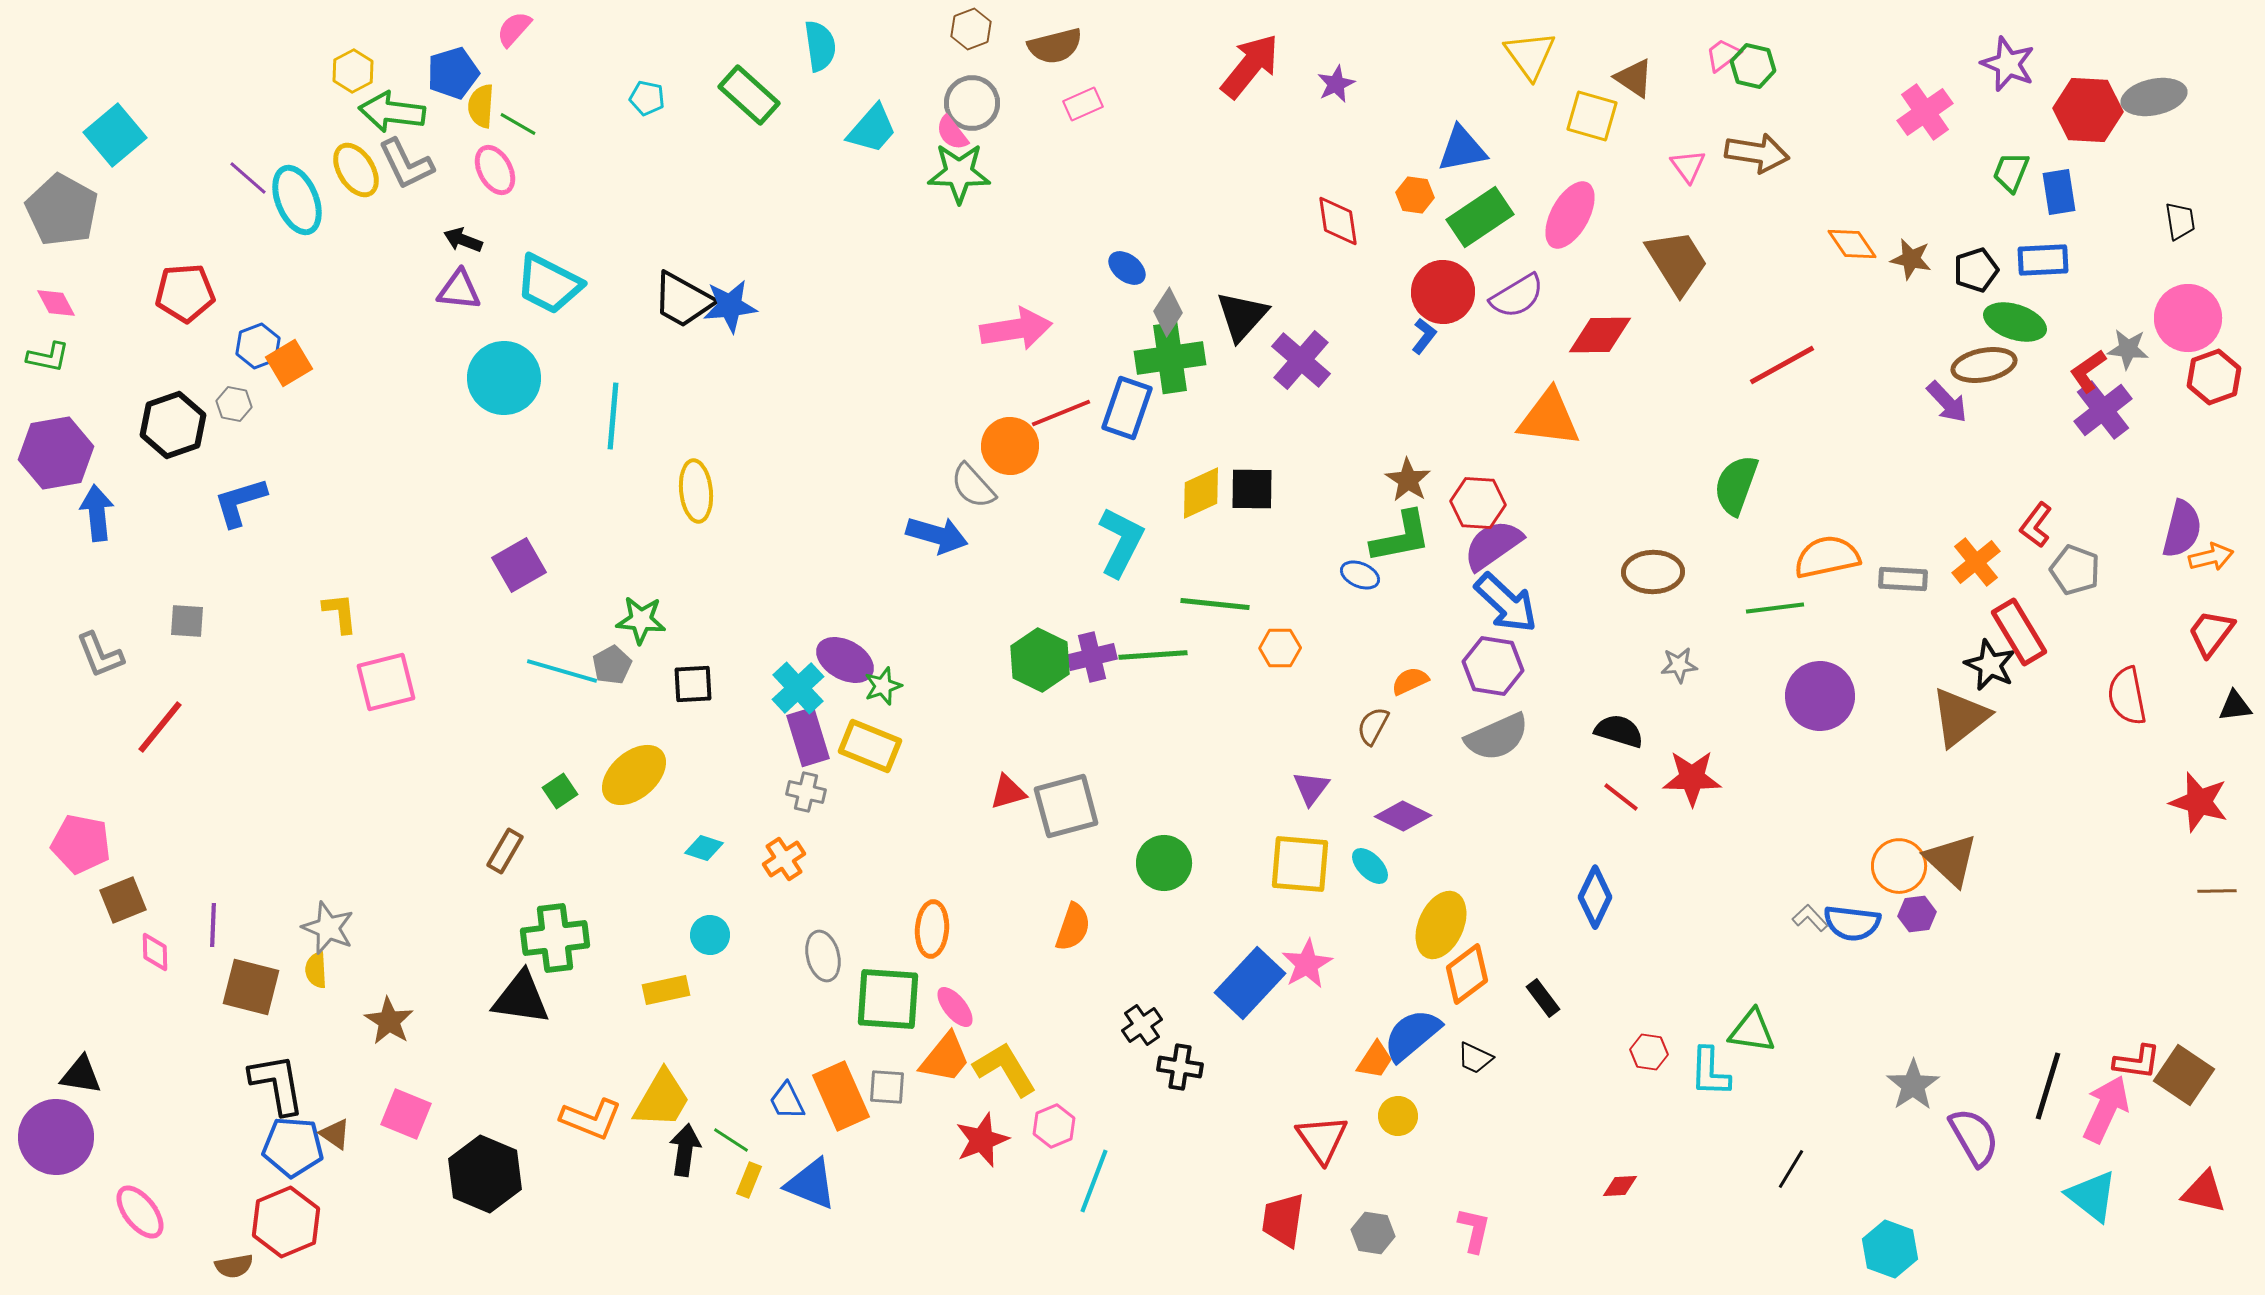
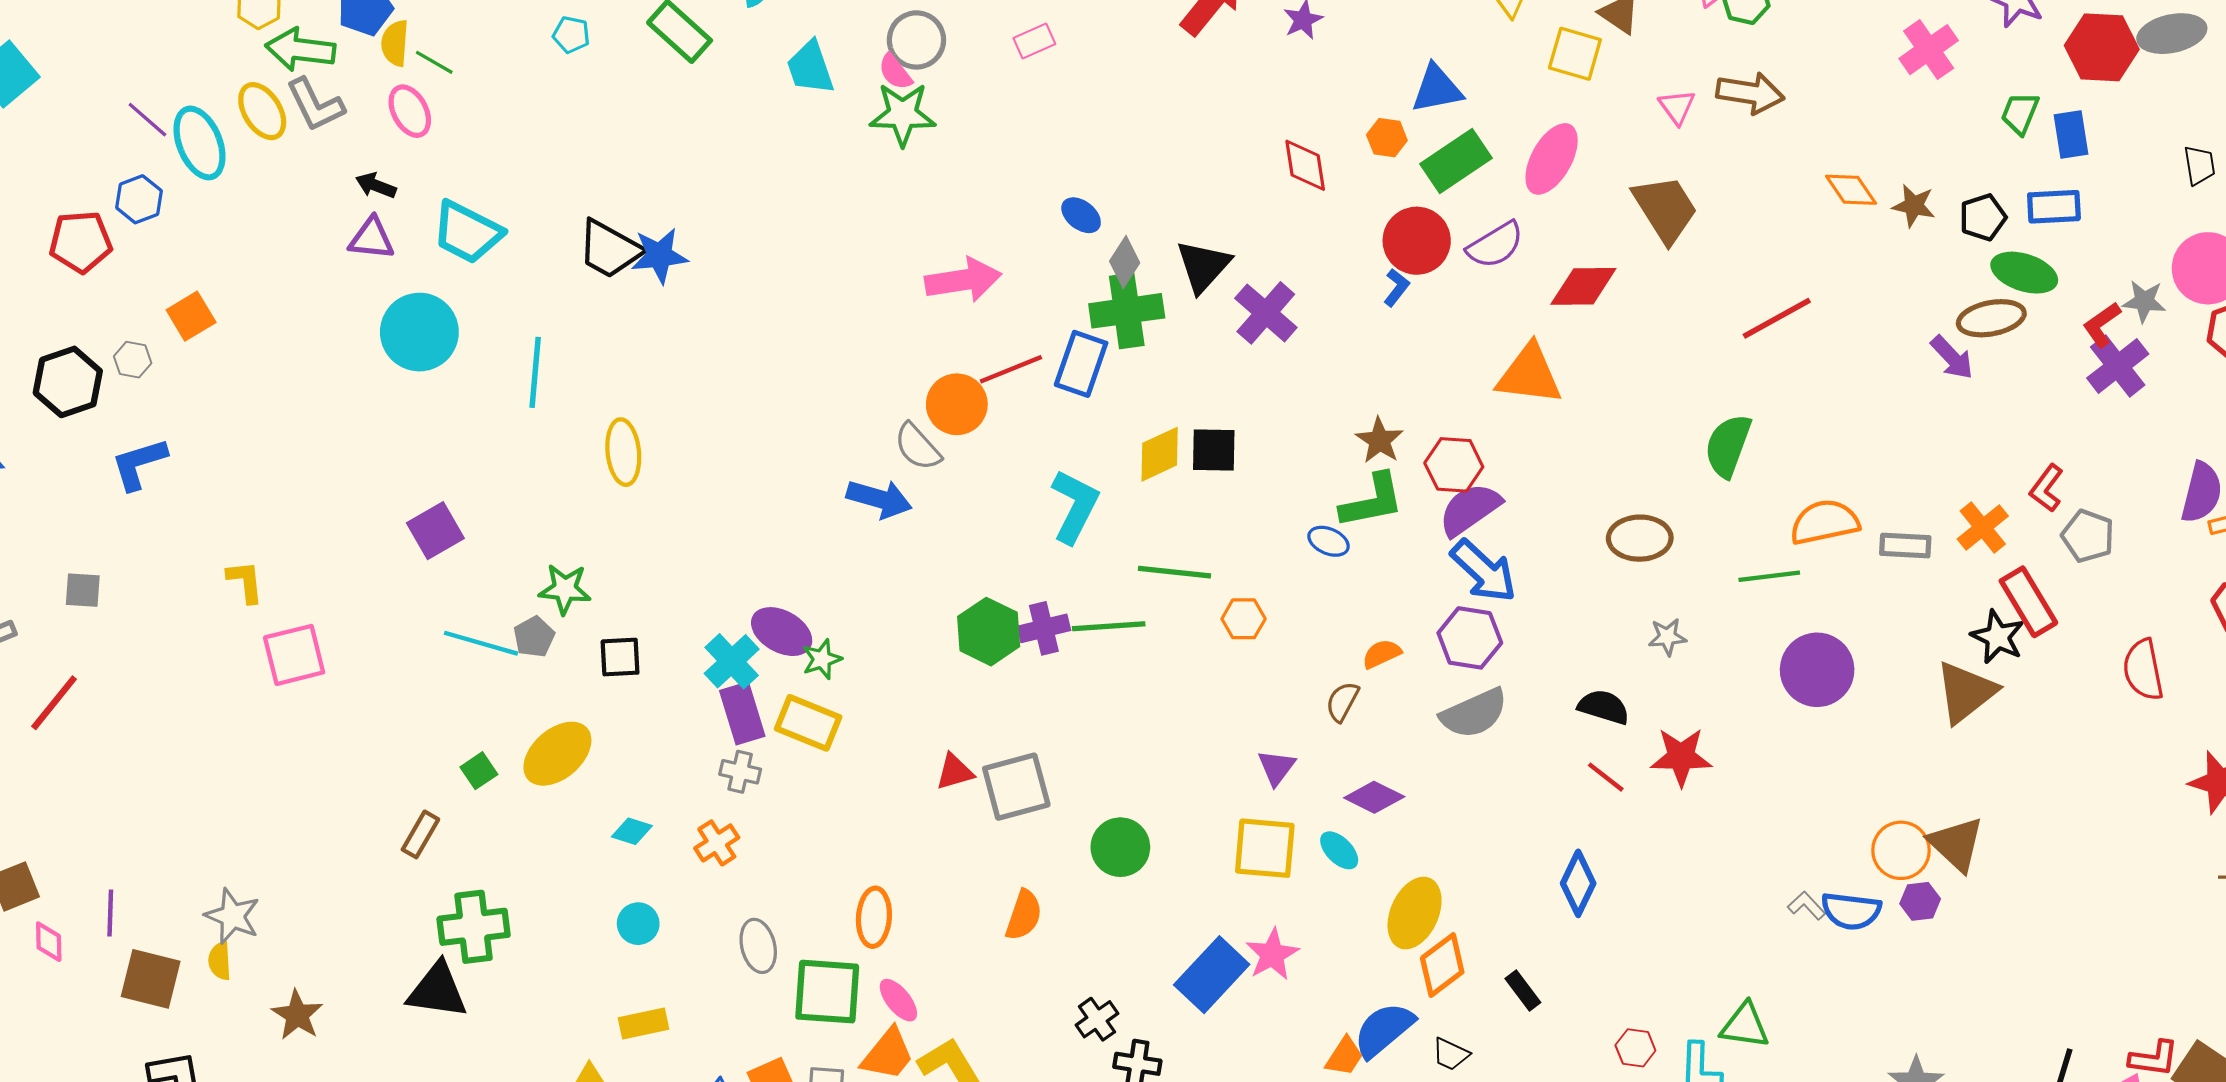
cyan trapezoid: (872, 129) -> (810, 68), turned 120
blue hexagon: (258, 346) -> (139, 199), moved
yellow rectangle: (666, 990) -> (643, 1023), moved

